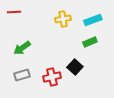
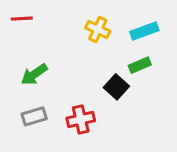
yellow cross: (63, 19) -> (98, 29), turned 35
black square: (75, 67) -> (116, 87), moved

